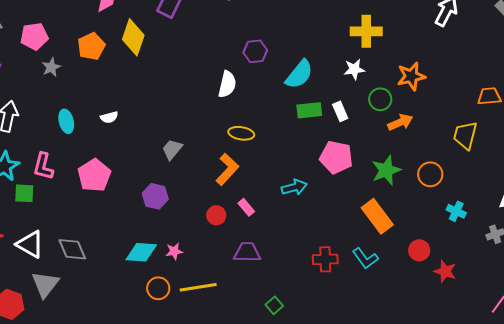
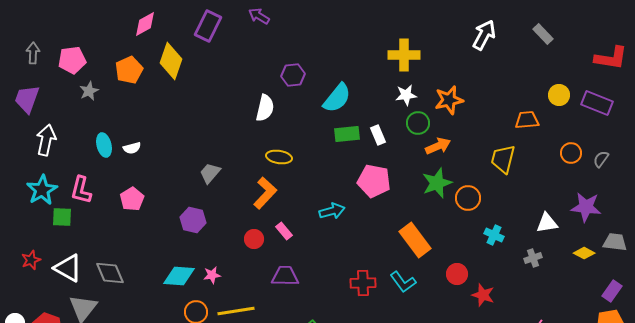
white star: (354, 69) -> (406, 95), moved
white semicircle: (109, 117) -> (132, 148), moved
green star: (386, 170) -> (437, 183), moved
pink pentagon: (94, 175) -> (132, 199), size x0.7

